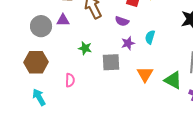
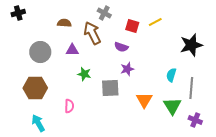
purple triangle: (63, 20) -> (72, 50), moved
cyan semicircle: (150, 37) -> (171, 75), moved
green triangle: (173, 80) -> (172, 106), turned 30

